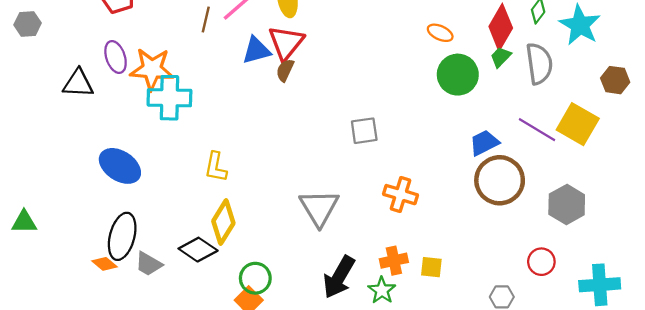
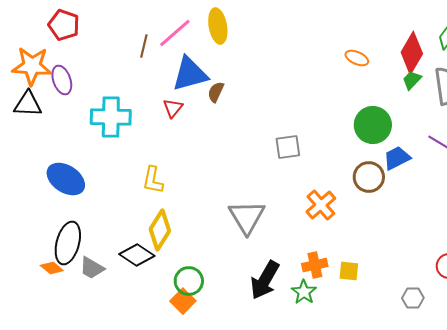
red triangle: (286, 43) -> (173, 108), moved, size x0.6
blue triangle: (256, 50) -> (190, 74), size x1.4
orange star: (152, 69) -> (32, 66), moved
green circle: (458, 75) -> (373, 125), moved
brown circle: (500, 180) -> (369, 177), moved, size x0.7
orange cross: (401, 195) -> (321, 205), turned 32

